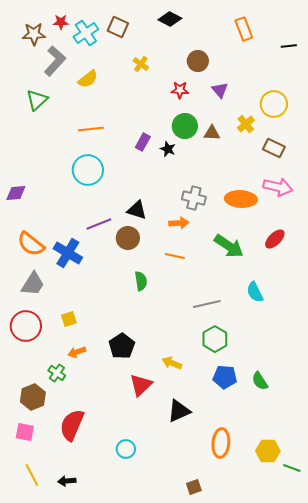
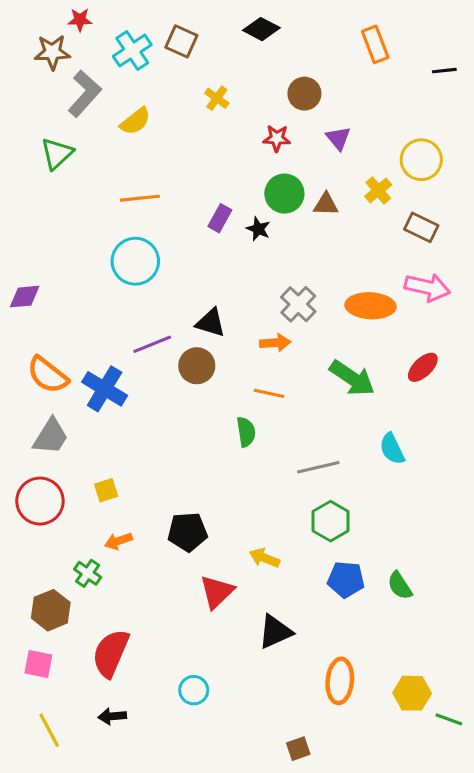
red star: (61, 22) -> (80, 20), moved
gray cross: (194, 198) -> (298, 304), turned 30
green semicircle: (141, 281) -> (246, 432), moved
black pentagon: (122, 346) -> (188, 532), turned 30
black arrow: (67, 481) -> (112, 716), moved

